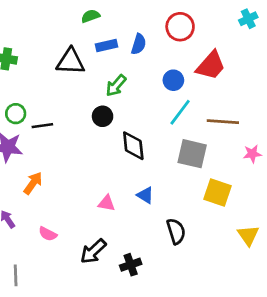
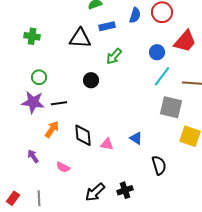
blue semicircle: (139, 44) -> (135, 15), moved
black circle: (103, 116) -> (91, 80), moved
black line: (42, 126) -> (59, 103), moved
black diamond: (133, 146) -> (83, 135), moved
black arrow: (93, 251) -> (95, 192), moved

